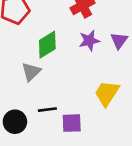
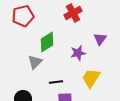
purple star: (89, 41) -> (78, 53), moved
black line: (47, 110) -> (56, 82), moved

